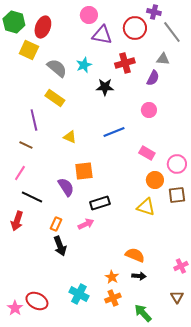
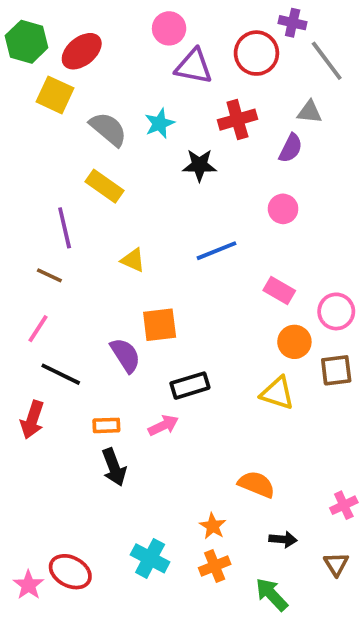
red ellipse: (43, 27) -> (82, 51), turned 30
orange rectangle: (56, 224) -> (106, 425), turned 64
black arrow: (139, 276) -> (283, 539), moved

